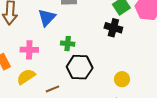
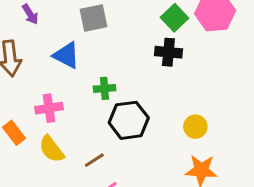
blue triangle: (47, 18) -> (66, 55), turned -36
yellow semicircle: (26, 77) -> (51, 149), turned -84

